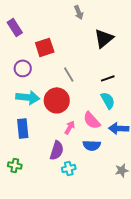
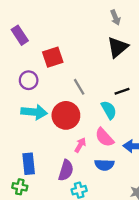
gray arrow: (79, 12) -> (115, 18), moved
cyan semicircle: (108, 100) -> (109, 110), moved
blue rectangle: (23, 128) -> (29, 164), moved

